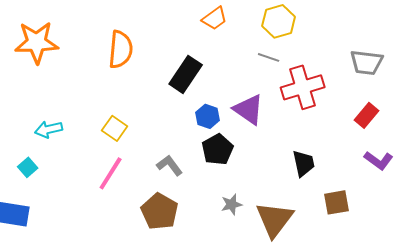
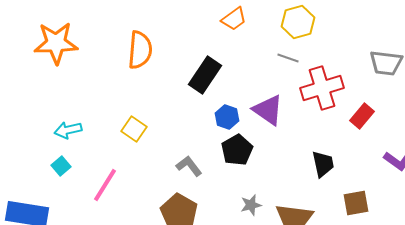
red rectangle: (367, 115) -> (362, 116), moved
cyan square: (28, 167) -> (61, 166), moved
pink line: (111, 173) -> (105, 185), moved

